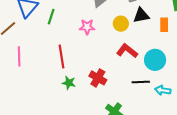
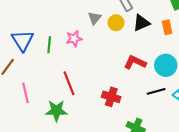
yellow circle: (121, 24) -> (116, 23), moved
pink star: (87, 27) -> (74, 39), moved
green star: (69, 83) -> (56, 111), moved, size x1.5

